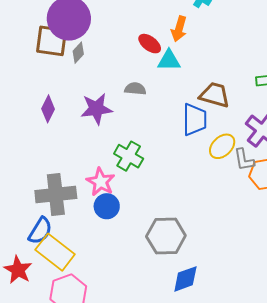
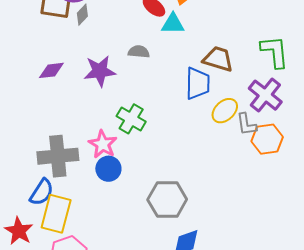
purple diamond: (48, 109) -> (51, 70), turned 56
yellow rectangle: (55, 252) -> (56, 214), turned 66

